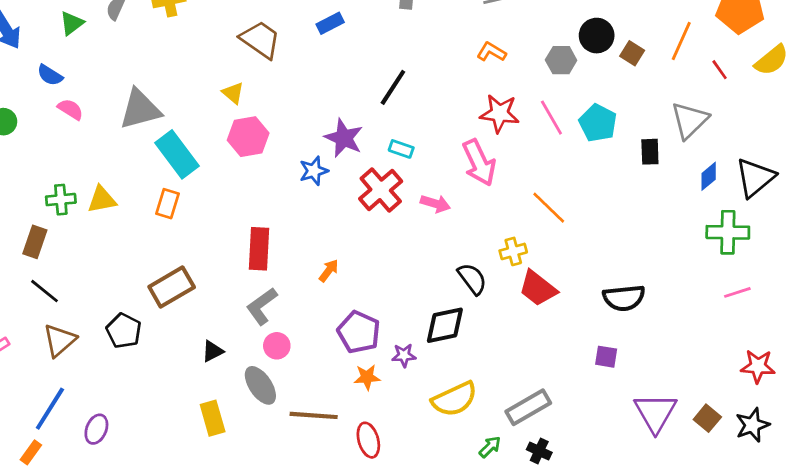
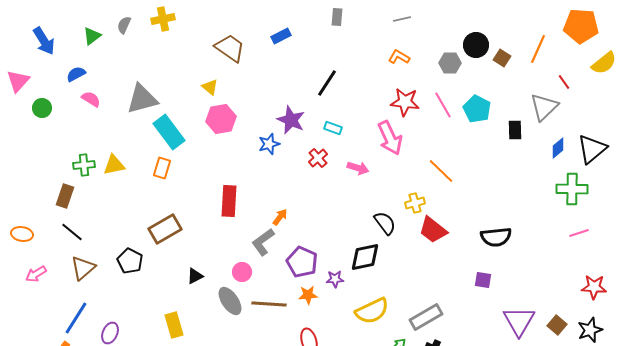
red line: (720, 70) -> (564, 82), moved
blue semicircle: (50, 75) -> (76, 74), turned 120
red cross: (381, 190) -> (318, 158), size x0.6
gray L-shape: (262, 306) -> (263, 242), moved
brown line: (314, 415) -> (269, 304), moved
yellow rectangle: (213, 418) -> (174, 325), moved

